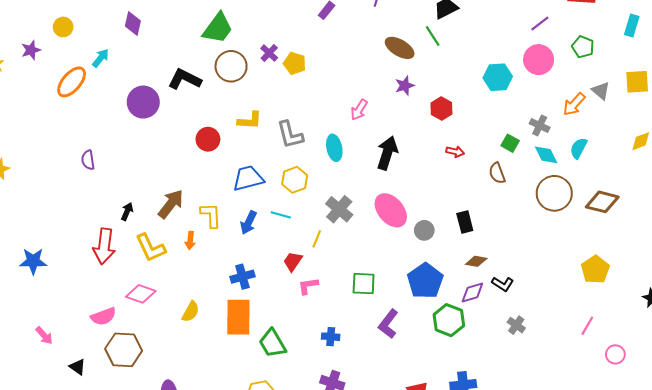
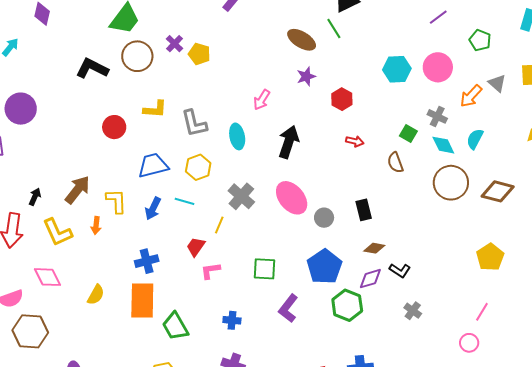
pink circle: (539, 60) -> (438, 67), moved
purple circle: (143, 102) -> (21, 109), moved
pink diamond: (141, 294) -> (48, 277), turned 44
pink circle: (615, 354) -> (469, 343), moved

